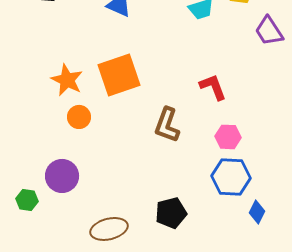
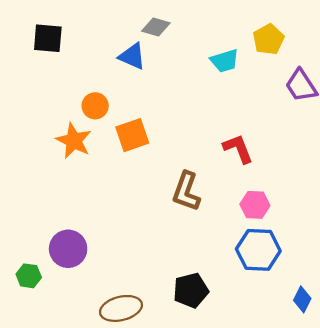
orange square: (119, 75) -> (132, 135), size x0.7
orange circle: (79, 117) -> (95, 106), moved
blue diamond: (257, 212) -> (302, 299), moved

